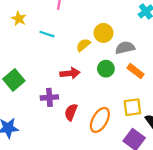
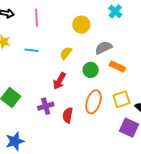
yellow circle: (103, 33) -> (81, 25), moved
red arrow: (70, 73) -> (59, 81), turned 138
orange ellipse: (100, 120) -> (94, 102), moved

